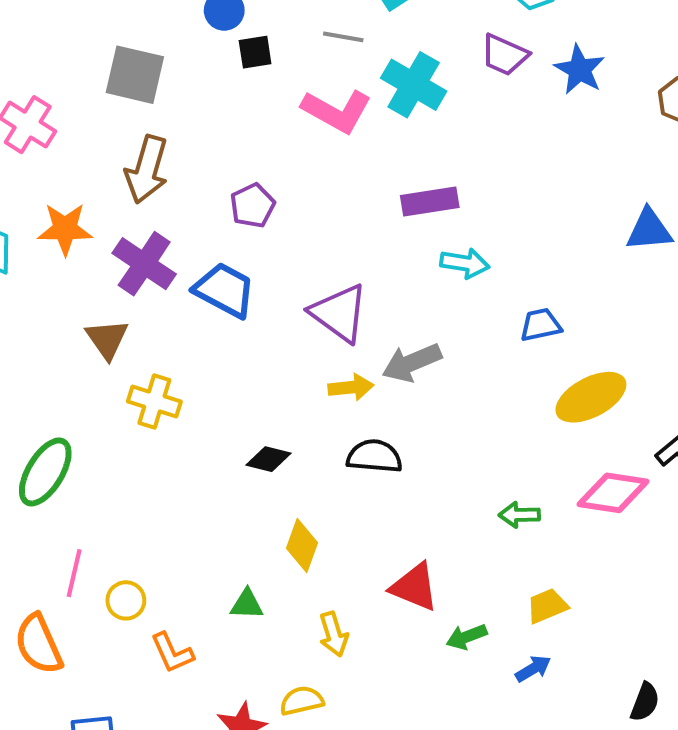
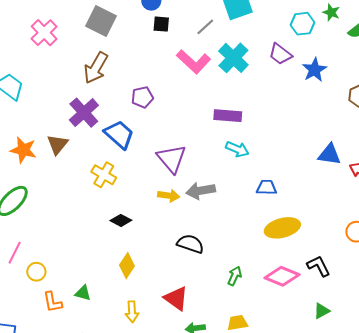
gray line: (343, 37) -> (205, 27), turned -66
orange star: (65, 229) -> (23, 150), moved
yellow cross: (154, 401) -> (104, 175), moved
black semicircle: (374, 456) -> (190, 244), moved
green arrow: (519, 515) -> (235, 276), turned 102
green triangle: (247, 604) -> (83, 293), moved

